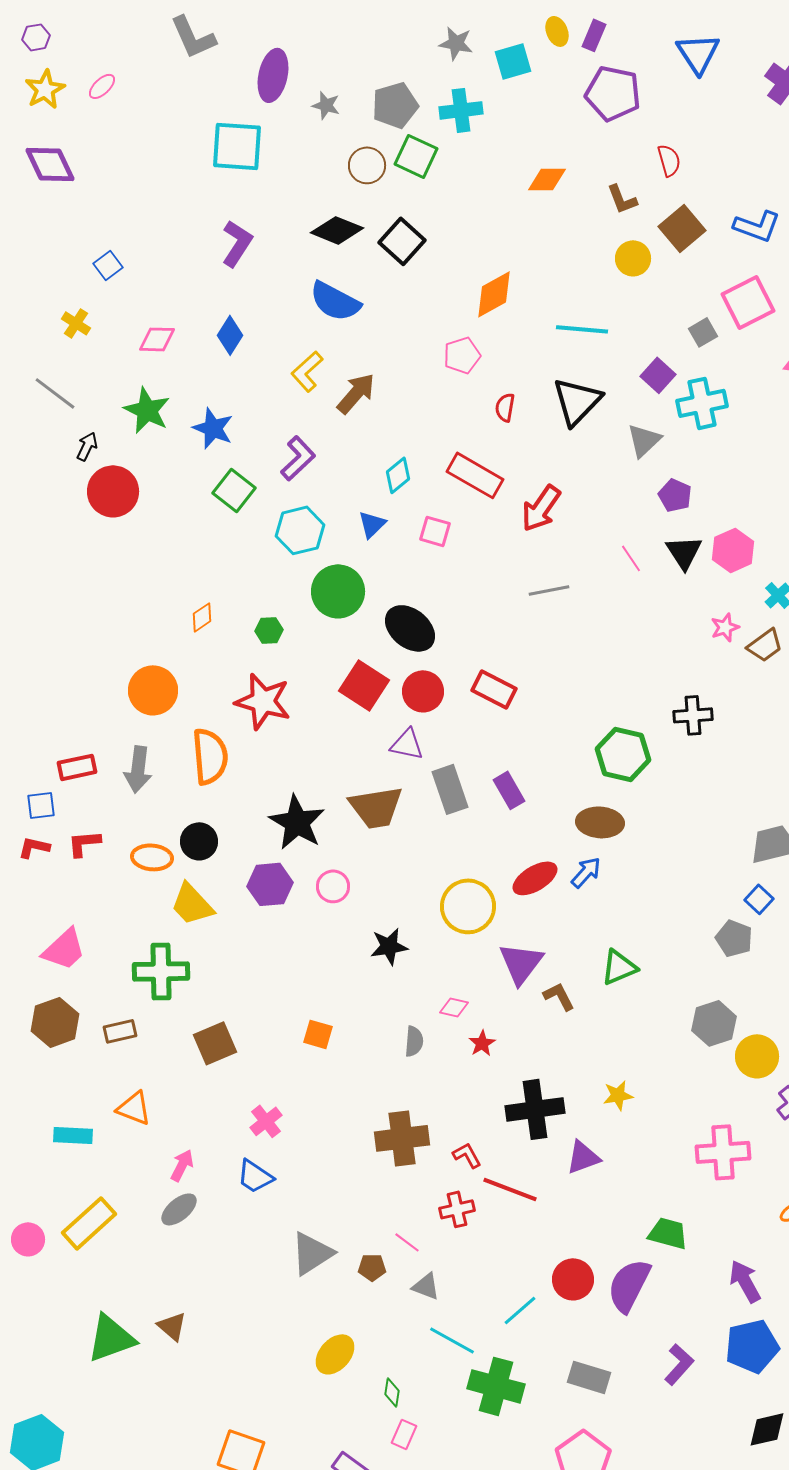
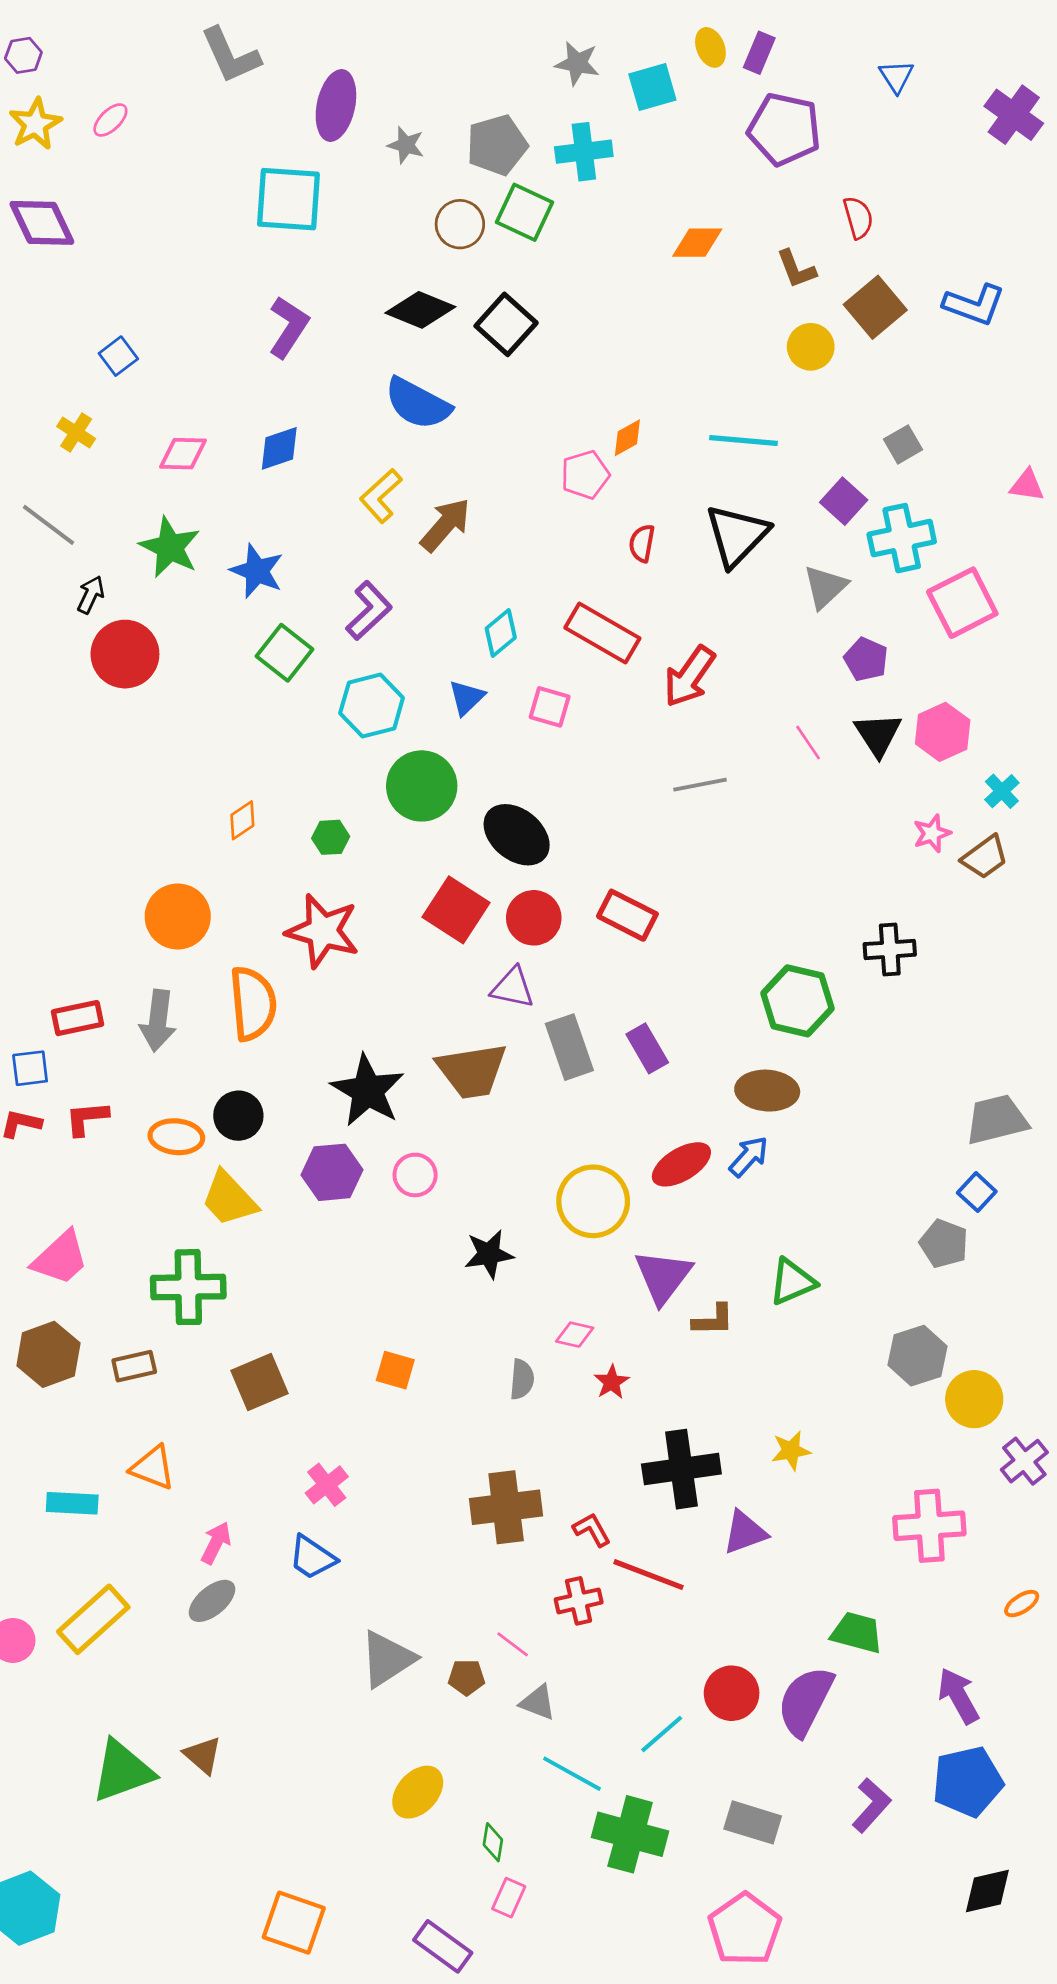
blue triangle: (698, 53) -> (896, 76), size x0.6
orange diamond: (494, 294) -> (627, 438), moved, size x0.6
pink square: (748, 302) -> (962, 603), moved
blue diamond: (230, 335) -> (279, 448), turned 39
brown L-shape: (559, 996) -> (713, 1320), turned 116

